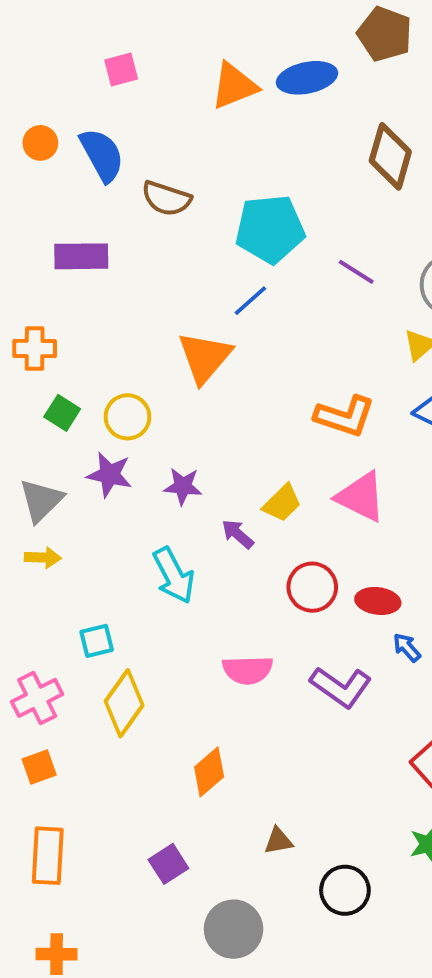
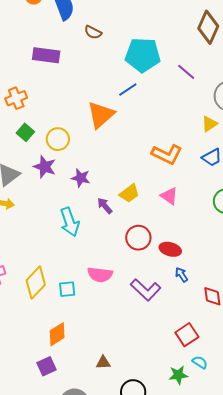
brown semicircle: (166, 198) -> (93, 32), size x0.7
purple line: (356, 272) -> (186, 72), moved
orange cross: (35, 349) -> (16, 98), turned -30
pink triangle: (361, 497) -> (169, 196), size x0.7
cyan square: (97, 641) -> (67, 289), moved
orange diamond: (209, 772) -> (57, 334), moved

